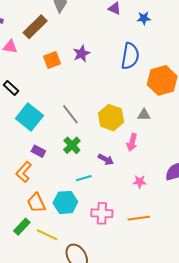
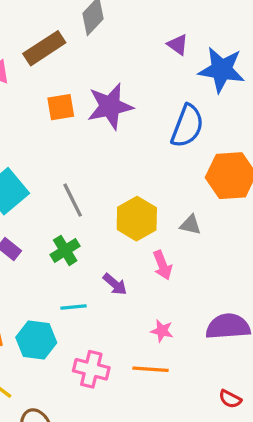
blue star: (144, 18) -> (222, 70), size x2.0
purple star: (81, 54) -> (110, 106), size x1.6
pink arrow: (132, 142) -> (162, 265), turned -48
orange line: (139, 218) -> (150, 369), moved

